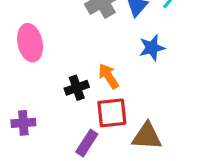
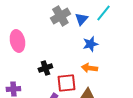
orange arrow: (108, 76) -> (89, 68), moved, turned -49

